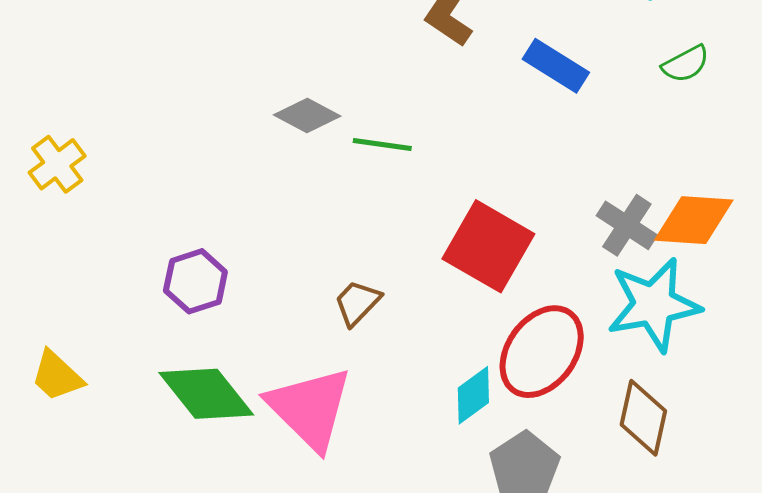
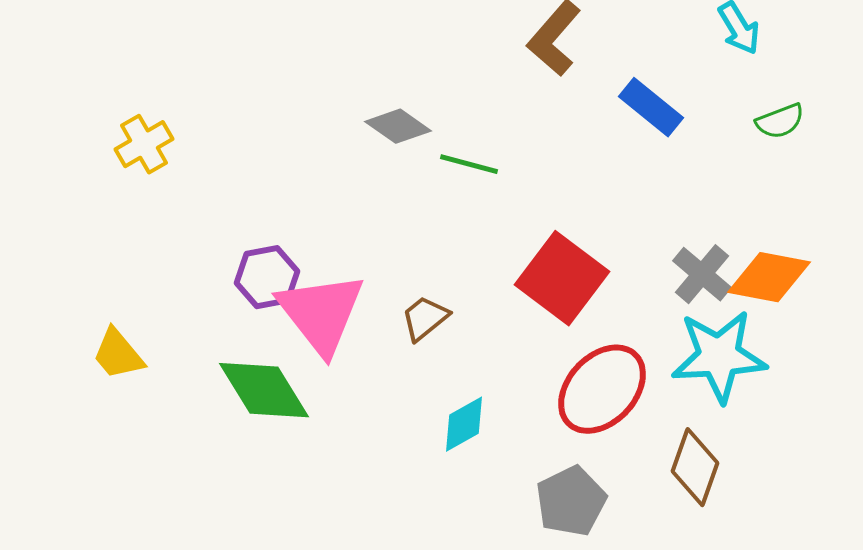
cyan diamond: (473, 395) -> (464, 424), moved
pink triangle: (310, 408) -> (321, 313), moved

